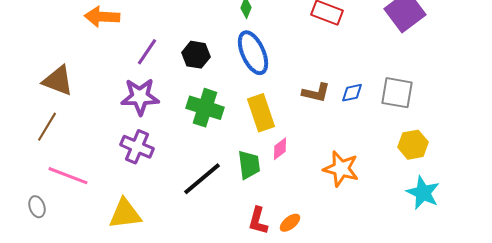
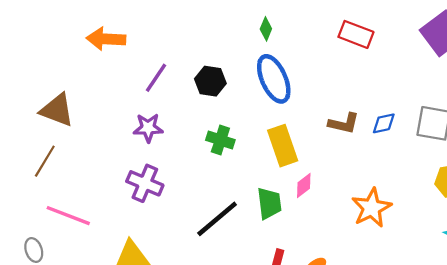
purple star: (140, 97) -> (148, 128), size x0.7
green cross: (205, 108) -> (220, 140), size x0.7
orange star: (341, 169) -> (372, 208), turned 30

